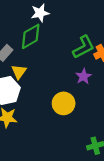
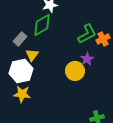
yellow circle: (64, 103) -> (75, 71), moved

